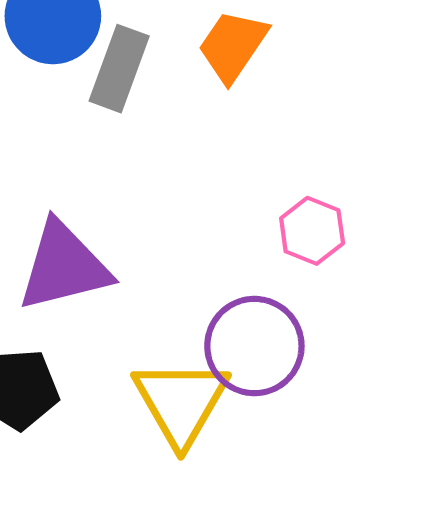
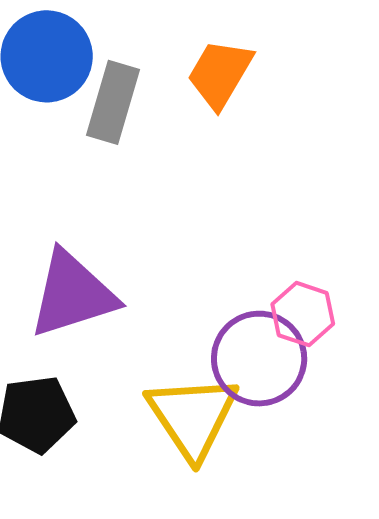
pink hexagon: (312, 231) -> (303, 314), moved

